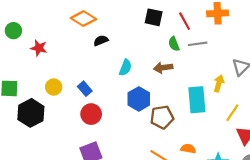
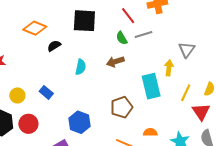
black square: (154, 17) -> (84, 21), moved, size x1.4
blue hexagon: (139, 99) -> (79, 122), moved
red circle: (91, 114) -> (28, 124), moved

